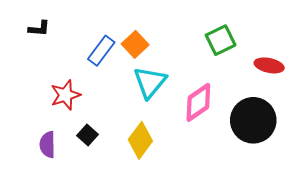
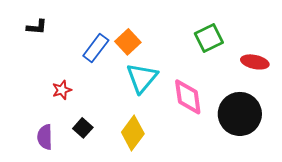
red star: (65, 95) -> (62, 90), size x0.7
pink diamond: (198, 102) -> (188, 97), turned -63

